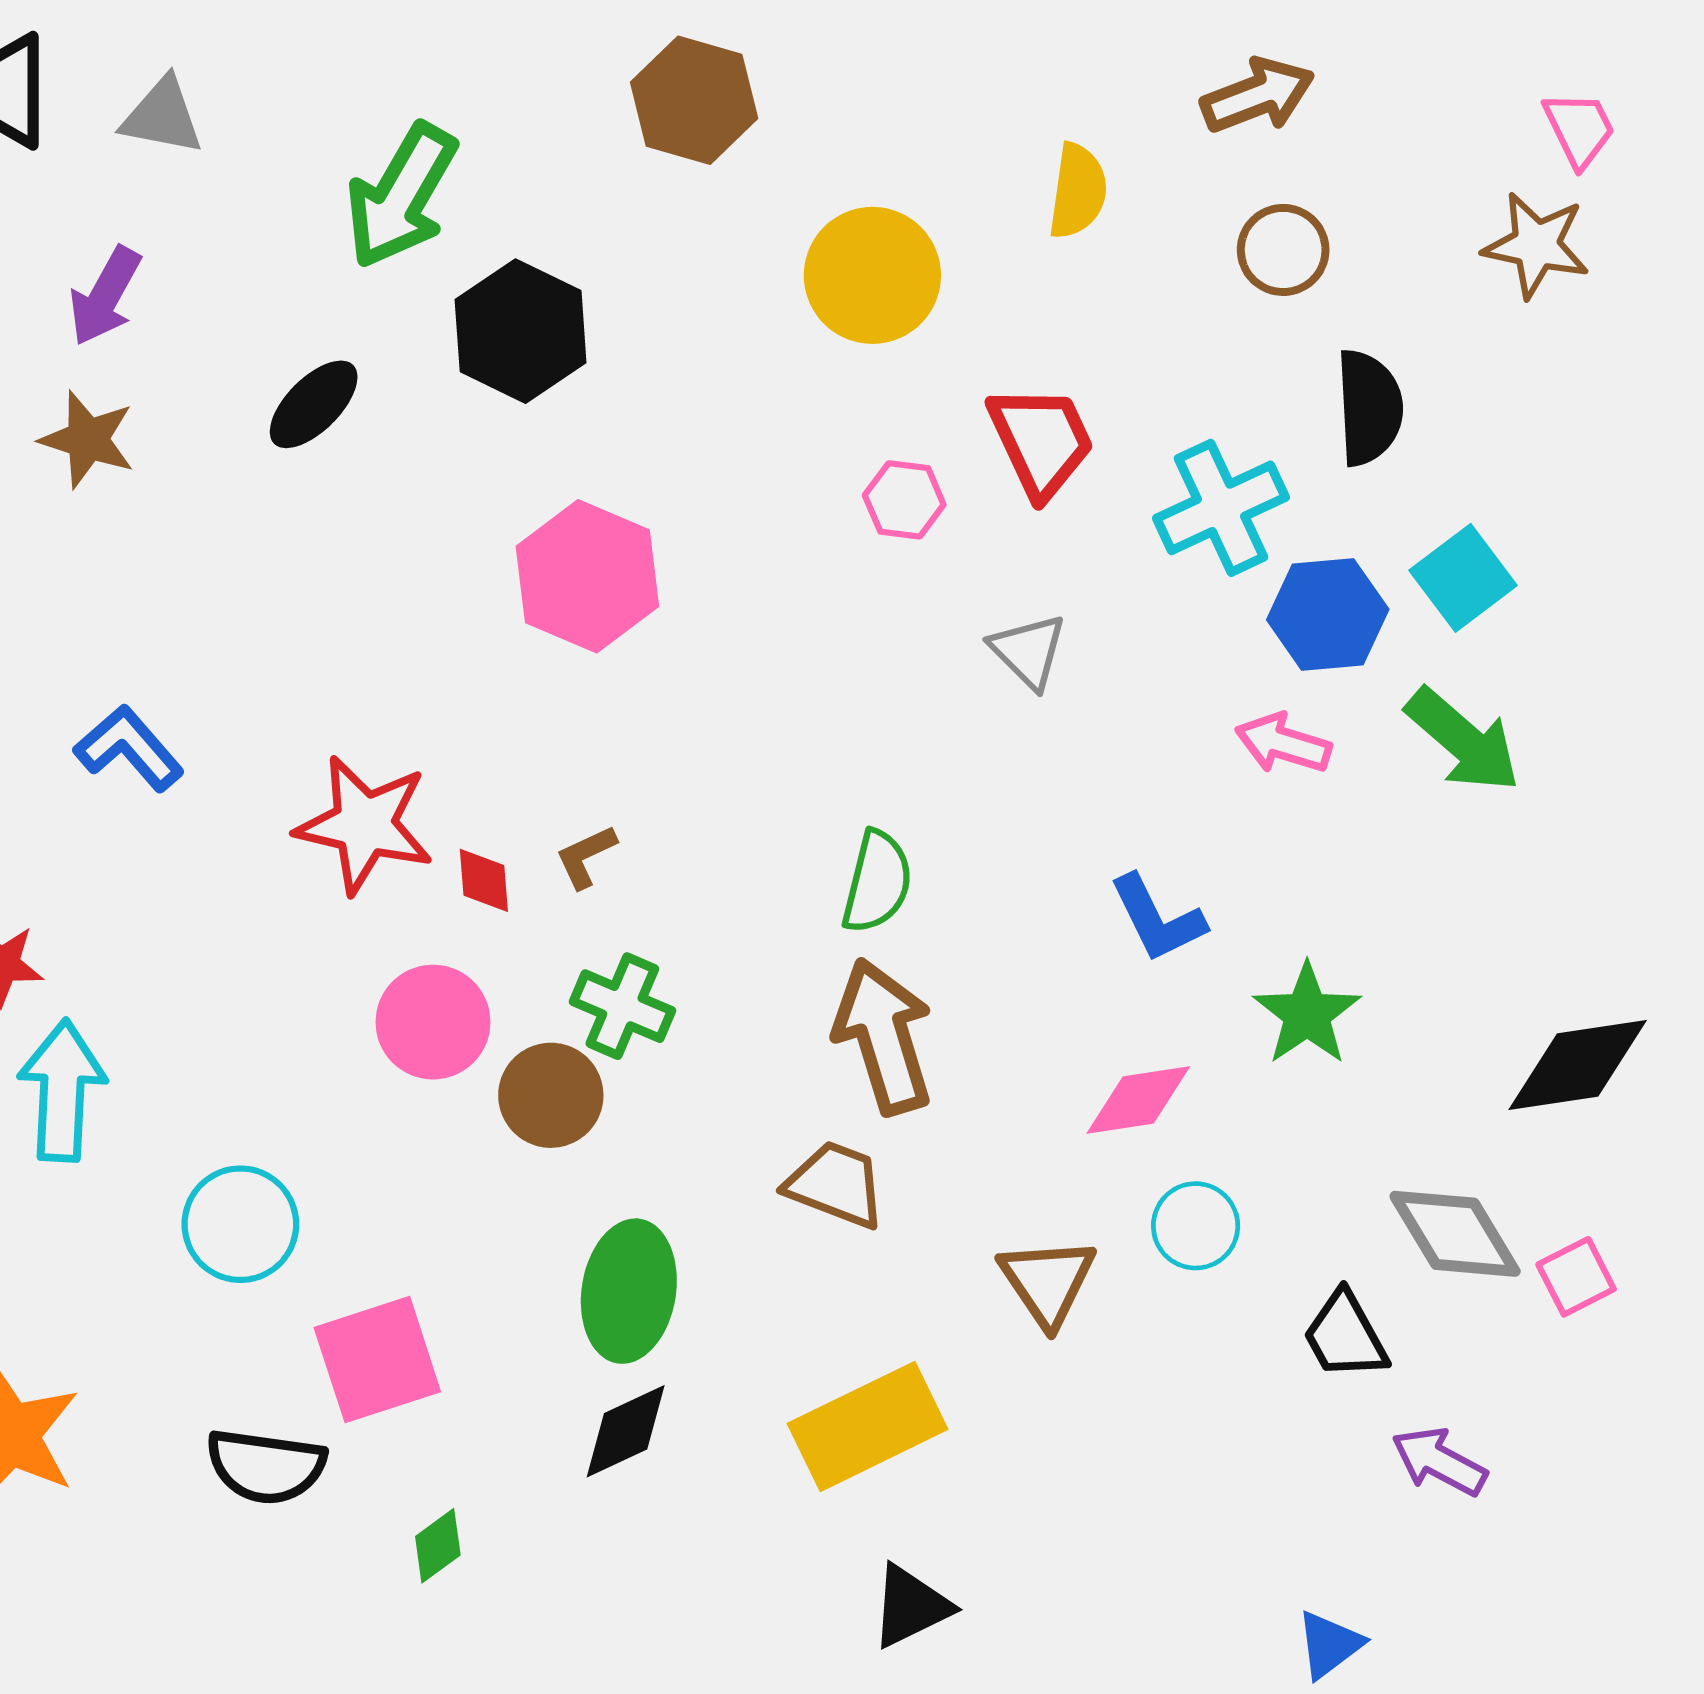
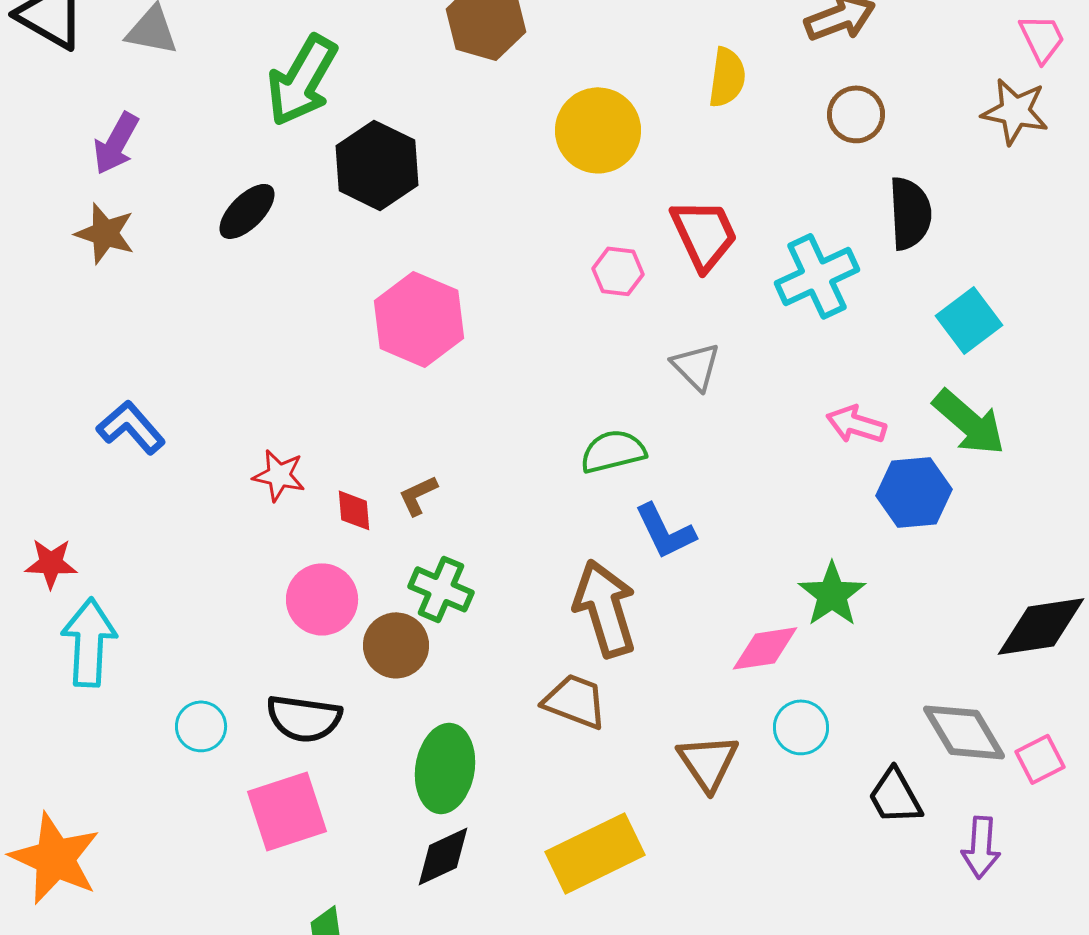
blue hexagon: (1328, 615) -> (914, 492), moved
red star: (365, 825) -> (279, 475), size x0.6
green semicircle: (877, 882) -> (613, 451), moved, turned -118
blue L-shape: (1157, 919) -> (665, 531), moved
green star: (1307, 1014) -> (832, 594), moved
cyan circle: (240, 1224) -> (201, 726), size x0.7
purple arrow: (1439, 1461) -> (981, 847), moved, turned -114
black semicircle: (266, 1466) -> (304, 718), moved

